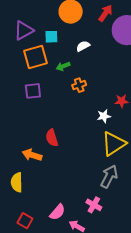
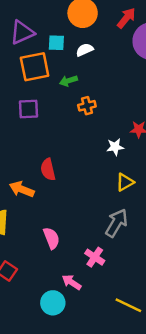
white semicircle: (83, 46) -> (85, 50), moved
yellow triangle: (114, 144) -> (125, 182), size x0.6
pink semicircle: (57, 212) -> (51, 238), moved, turned -66

